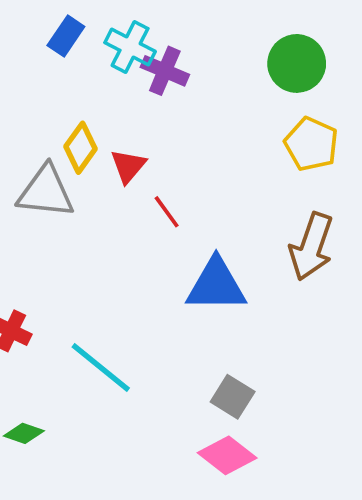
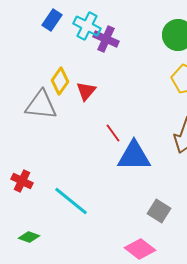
red line: (167, 212) -> (113, 133), moved
gray square: (233, 397) -> (159, 211), moved

